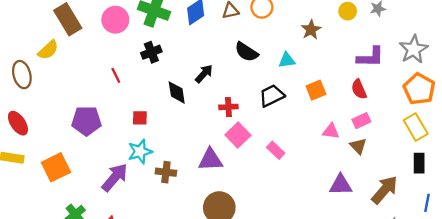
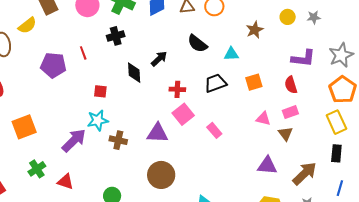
purple pentagon: (86, 121) -> (53, 65), moved

